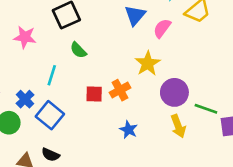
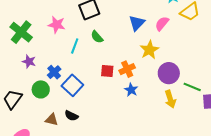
blue triangle: (135, 15) -> (137, 23), moved
cyan line: (52, 75) -> (75, 46), moved
blue star: (129, 130) -> (131, 90), moved

